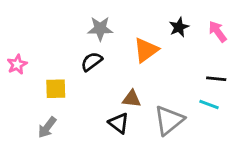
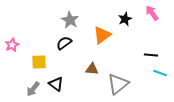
gray star: (100, 29) -> (70, 20), turned 30
pink arrow: (218, 31) -> (152, 13), moved
cyan line: (209, 105) -> (160, 73), moved
black triangle: (119, 123) -> (56, 84), moved

